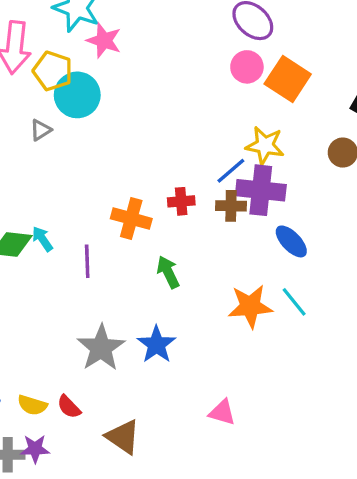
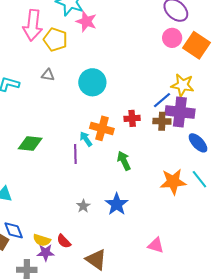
cyan circle: (77, 95) -> (92, 82), moved
gray triangle: (41, 130) -> (48, 75), turned 40
cyan arrow: (42, 239) -> (86, 139), moved
gray star: (101, 348) -> (83, 206), size x0.5
purple star: (35, 449) -> (46, 253), moved

